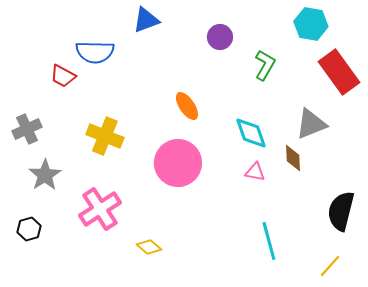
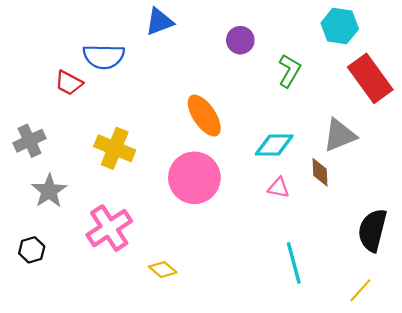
orange ellipse: (187, 106) -> (204, 116), size x1.4
cyan diamond: (251, 133) -> (274, 145), turned -72

